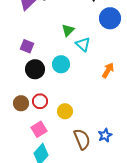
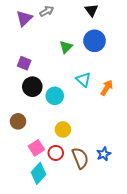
blue circle: (110, 18) -> (95, 41), moved
cyan triangle: (83, 44) -> (83, 80), moved
cyan circle: (61, 64) -> (55, 96), moved
red circle: (40, 101) -> (56, 153), moved

